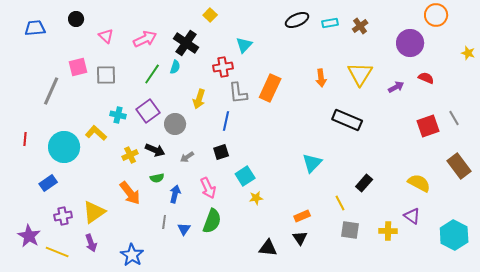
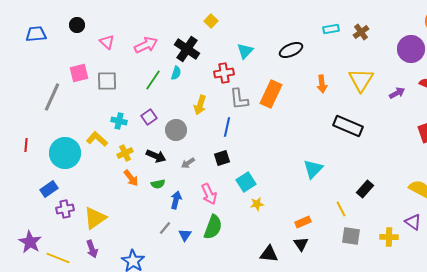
black ellipse: (297, 20) -> (291, 50), moved
purple square: (148, 111) -> (149, 117), size x0.7
yellow cross: (130, 155) -> (125, 153), moved
orange arrow: (130, 193) -> (131, 178), moved, size x0.7
purple cross: (63, 216) -> (65, 209), moved
gray line: (164, 222) -> (165, 228), turned 32

